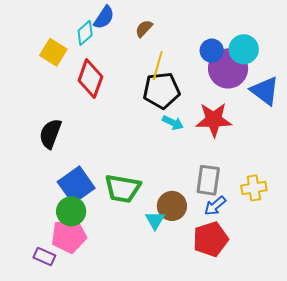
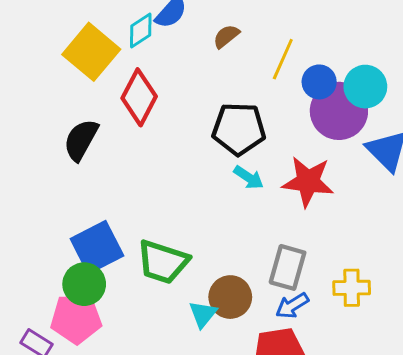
yellow square: (53, 52) -> (91, 52), size x1.4
yellow line: (158, 66) -> (283, 59), moved
black semicircle: (50, 134) -> (81, 140), moved

